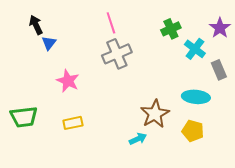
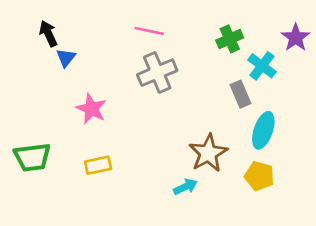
pink line: (111, 23) -> (149, 31), turned -60
gray rectangle: (219, 70) -> (240, 94), moved
cyan ellipse: (196, 97) -> (263, 130), turned -76

